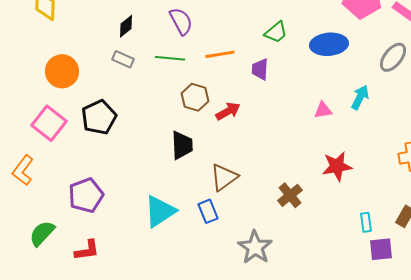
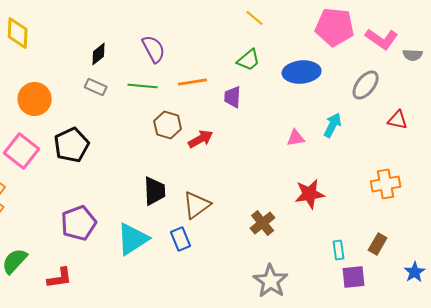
black trapezoid: (182, 145) -> (155, 191), moved
purple pentagon: (86, 195) -> (79, 223), moved
gray star: (255, 247) -> (271, 281), moved

